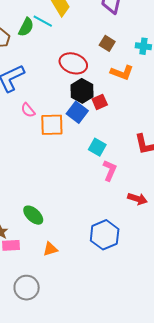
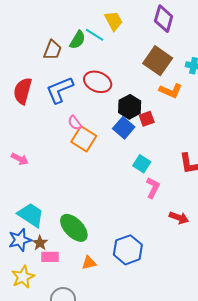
brown square: (107, 43) -> (158, 61), size x1.8
red ellipse: (73, 63) -> (98, 82), moved
orange square: (52, 125) -> (84, 139), moved, turned 30
green ellipse: (33, 215) -> (74, 228), size x1.4
blue hexagon: (105, 235) -> (128, 250), moved

